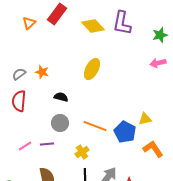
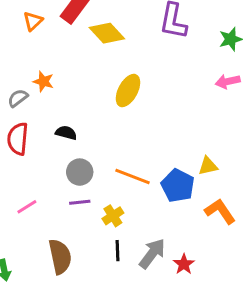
yellow diamond: (93, 26) -> (107, 33), moved
orange star: (42, 72) -> (43, 81), moved
black semicircle: (61, 97) -> (66, 133), moved
purple line: (47, 144) -> (80, 202), moved

